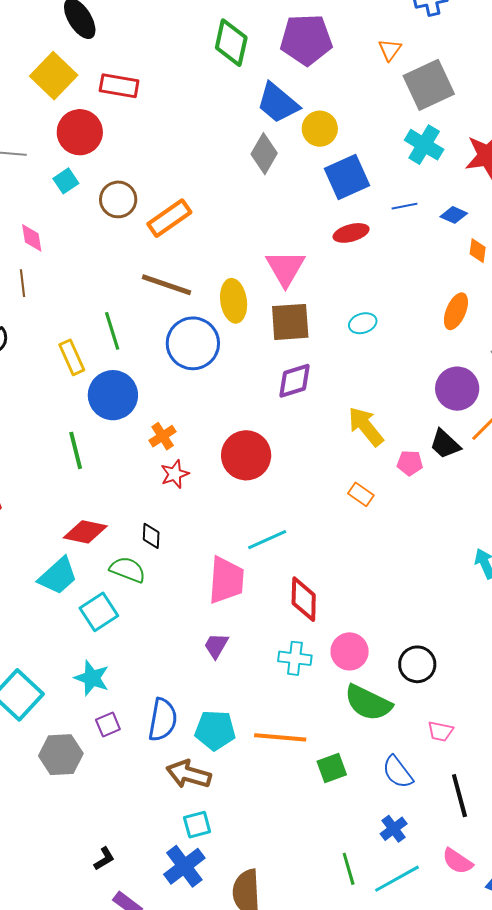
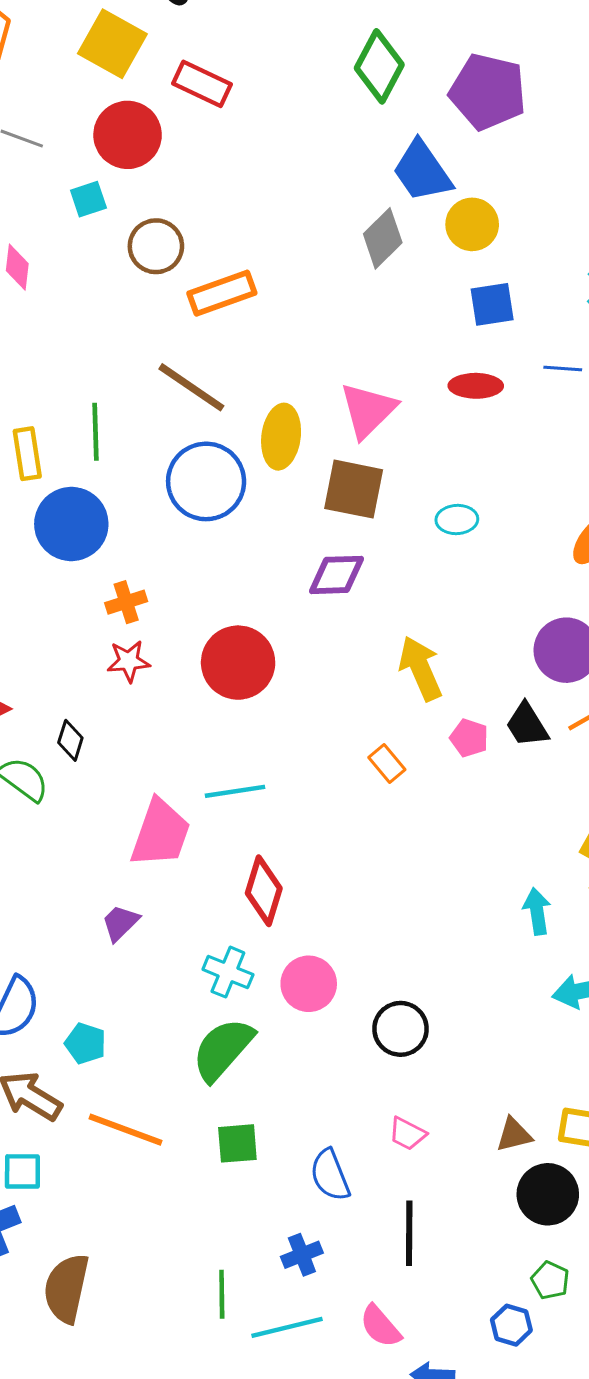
yellow square: (54, 76) -> (112, 44), turned -30
blue square: (347, 177) -> (492, 304), size x0.7
green semicircle: (368, 703) -> (223, 1049), moved, turned 90
cyan pentagon: (215, 730) -> (85, 1043), size x0.7
orange line: (280, 737) -> (125, 1130), moved

